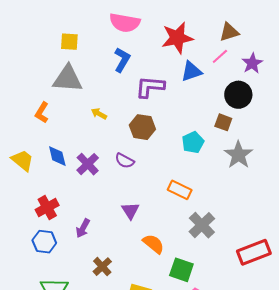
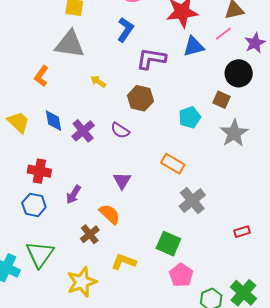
red cross: (47, 207) -> (39, 171), turned 35
orange semicircle: (153, 244) -> (110, 214), moved
red rectangle: (254, 252) -> (242, 232), size x0.5

